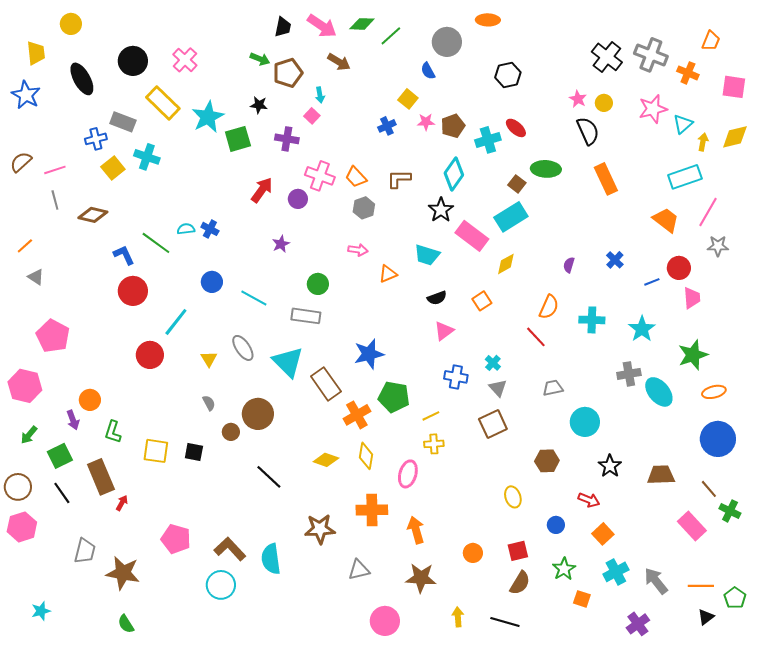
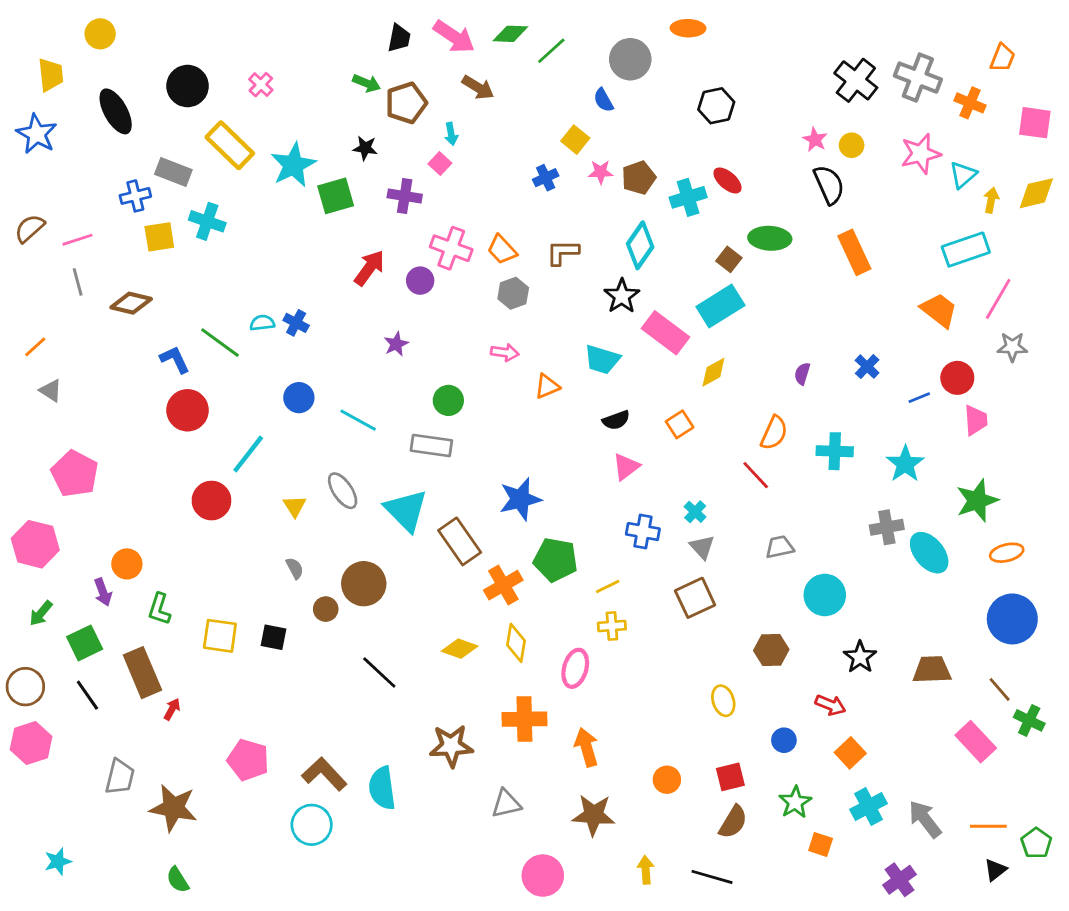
pink cross: (185, 60) -> (261, 85), size x0.7
yellow square: (113, 168) -> (159, 237), turned 30

